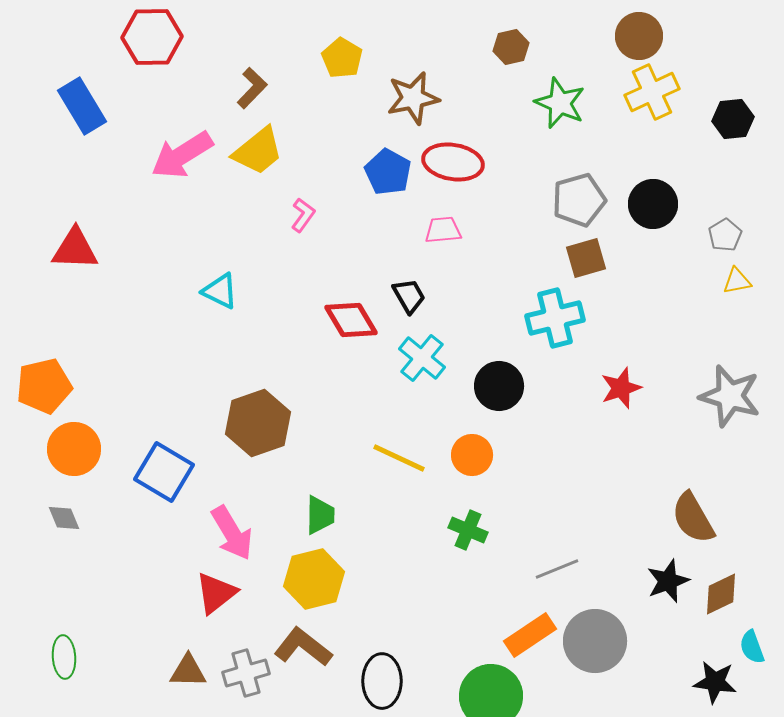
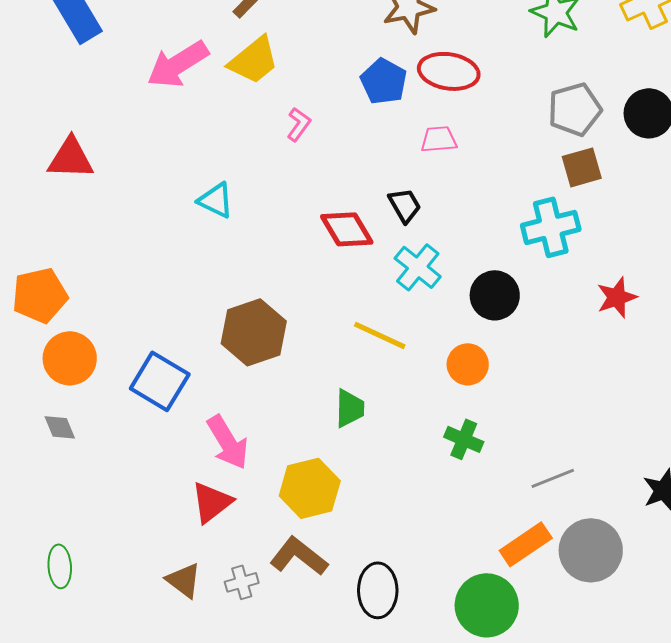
yellow line: (399, 458) -> (380, 335), moved
green trapezoid: (320, 515) -> (350, 408), moved
brown triangle: (188, 671) -> (184, 580), turned 36
gray cross: (246, 673) -> (242, 582), size x0.7

